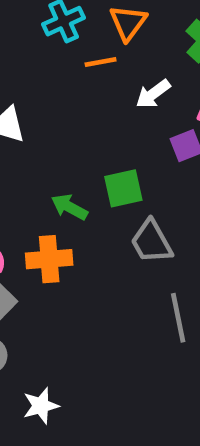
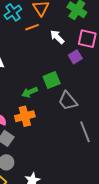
white arrow: (153, 94) -> (57, 37), turned 91
green arrow: (69, 207) -> (30, 92), turned -42

